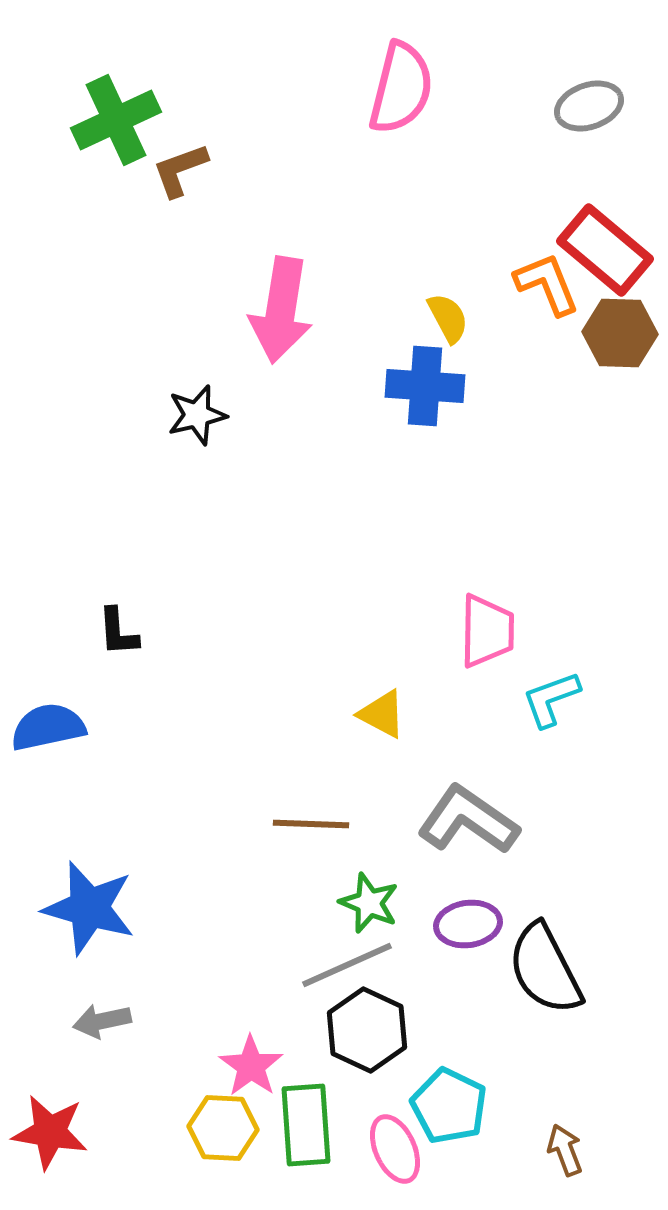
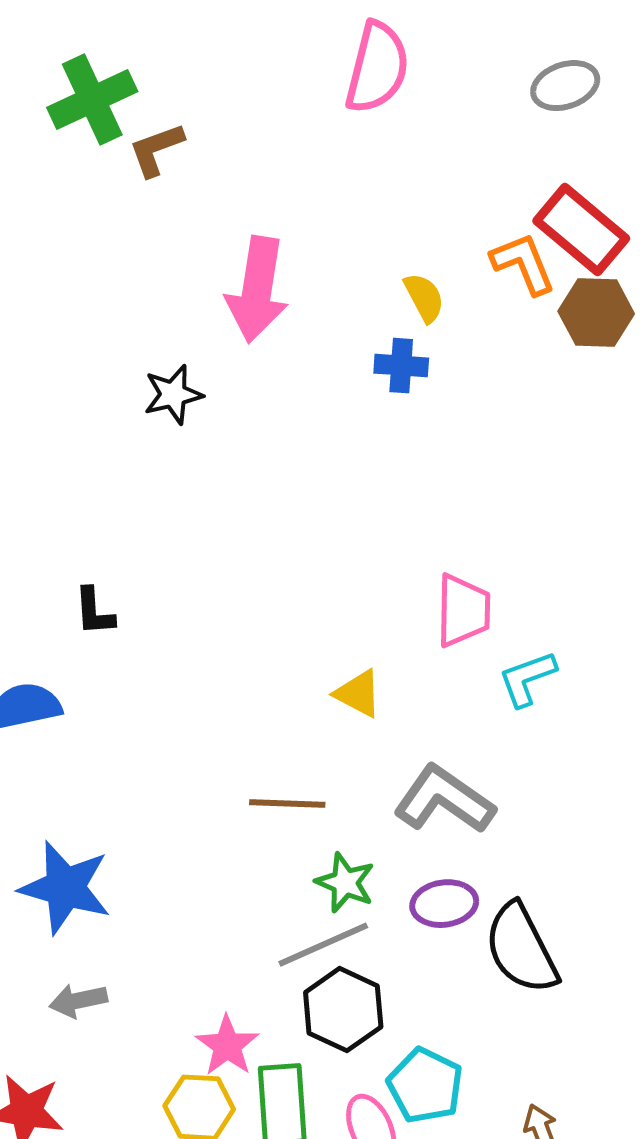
blue cross: (425, 386) -> (401, 366), size x0.7

